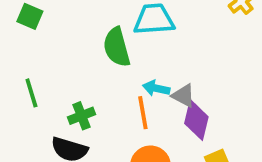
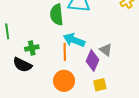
cyan arrow: (156, 88) -> (74, 40), size x1.5
gray triangle: (184, 96) -> (106, 50), moved

